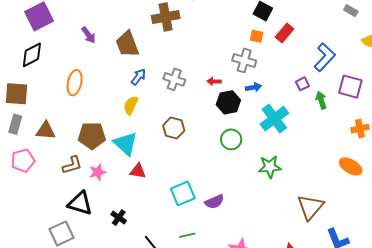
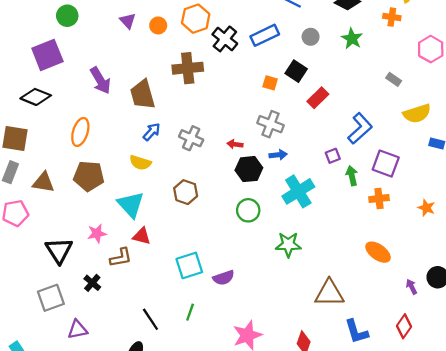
purple arrow: (88, 35) -> (100, 80), size x1.4
orange square: (257, 36) -> (270, 83), moved
black diamond: (32, 55) -> (36, 97), turned 44
yellow semicircle: (131, 105) -> (140, 163), turned -102
orange cross: (360, 129) -> (379, 199), moved
brown pentagon: (92, 136) -> (89, 176), moved
brown L-shape: (72, 165) -> (121, 258), moved
black triangle: (80, 203) -> (59, 250), moved, turned 36
brown triangle: (310, 207) -> (329, 293), turned 44
black cross: (119, 218) -> (92, 283), moved
green line: (187, 235) -> (190, 312), turned -63

